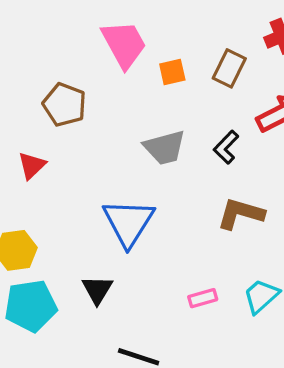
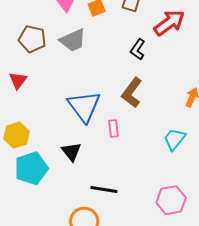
gray trapezoid: (165, 148) -> (73, 40), moved
brown L-shape: (241, 214) -> (132, 93), moved, turned -60
pink rectangle: (203, 298) -> (114, 129), moved, turned -72

